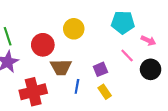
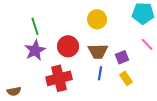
red circle: (43, 45) -> (68, 46), moved
brown trapezoid: (61, 67) -> (98, 51), moved

